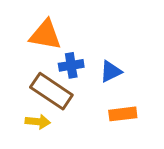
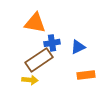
brown rectangle: (51, 91) -> (39, 60), turned -68

